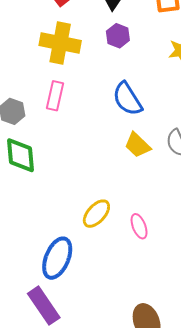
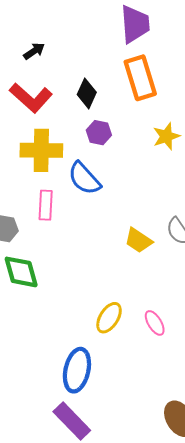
blue semicircle: (127, 99) -> (84, 178), moved

